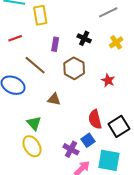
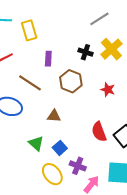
black cross: (84, 38) -> (85, 52), moved
yellow cross: (116, 42) -> (111, 49), size x1.5
blue square: (88, 140) -> (60, 148), moved
yellow ellipse: (32, 146) -> (52, 174), moved

